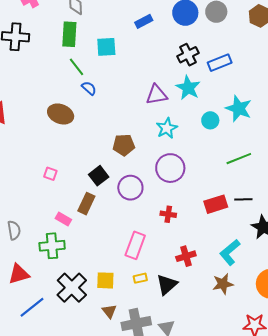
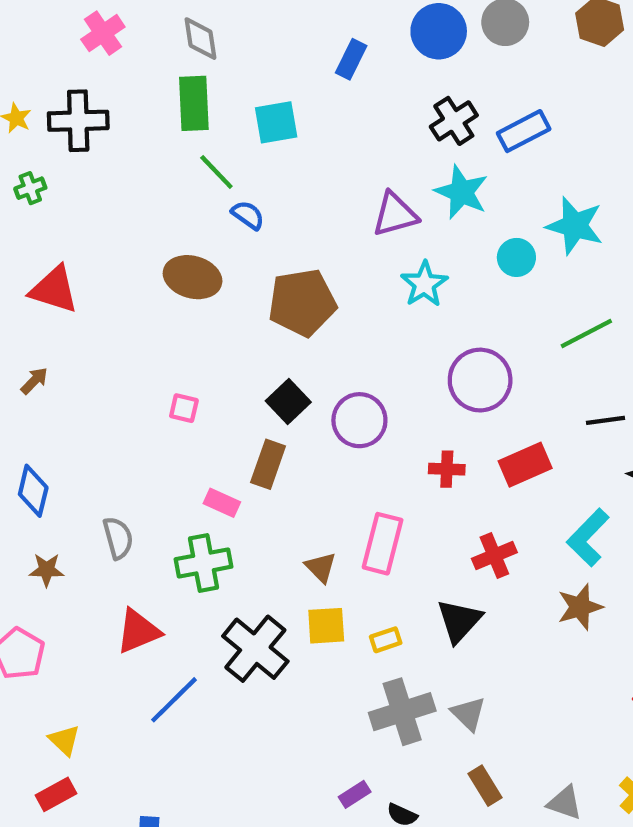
blue rectangle: (144, 21) -> (351, 59), turned -30
brown pentagon: (124, 145) -> (302, 302), moved, size x1.4
purple circle: (170, 168) -> (480, 380), moved
red rectangle: (216, 204) -> (525, 465), moved
yellow rectangle: (140, 278) -> (386, 640), moved
brown triangle: (109, 311) -> (321, 567), moved

